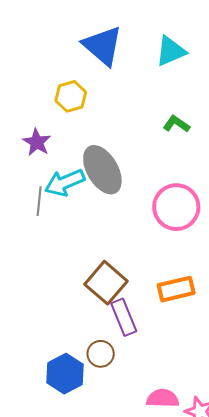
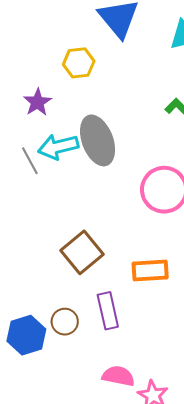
gray line: (39, 201) -> (30, 161), turned -44
purple rectangle: (124, 317) -> (108, 311), moved

